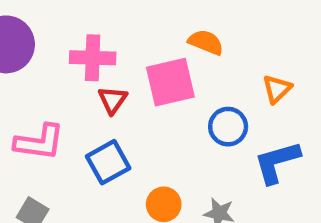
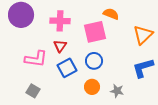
orange triangle: (277, 89) -> (143, 35), size x1.5
red triangle: (113, 100) -> (60, 46), moved
blue circle: (228, 127) -> (94, 61), moved

